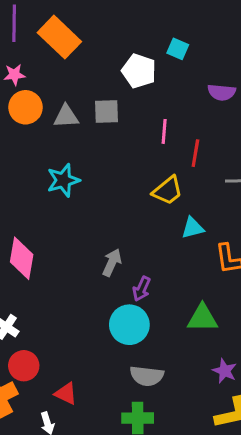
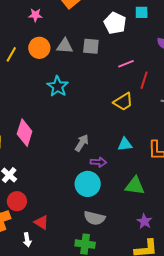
cyan square: (178, 49) -> (142, 12), turned -32
orange circle: (25, 107) -> (39, 48), moved
pink line: (164, 131) -> (126, 64), turned 56
cyan star: (63, 180) -> (58, 86), turned -30
cyan triangle: (193, 228) -> (125, 144), moved
purple arrow: (142, 289) -> (98, 162), turned -119

